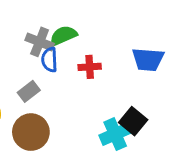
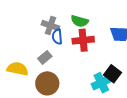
green semicircle: (63, 36) -> (80, 21), moved, turned -138
red cross: (90, 67) -> (83, 40), size x1.5

